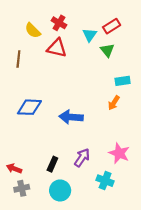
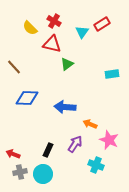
green triangle: (107, 50) -> (67, 64), moved, turned 32
brown line: (18, 59) -> (14, 67), moved, turned -49
orange arrow: (114, 103) -> (90, 124), moved, turned 80
cyan circle: (60, 190) -> (43, 174), moved

